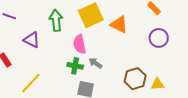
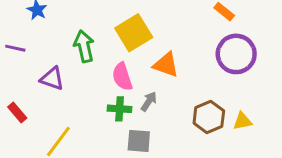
orange triangle: (119, 24) -> (166, 65), moved
purple circle: (159, 38) -> (236, 54), size x1.4
gray arrow: (96, 63) -> (149, 101), turned 96

